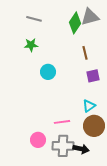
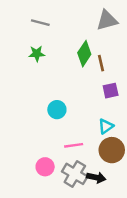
green diamond: (75, 23) -> (84, 54), moved
cyan circle: (48, 72) -> (57, 110), moved
gray cross: (63, 146) -> (75, 174), turned 30

